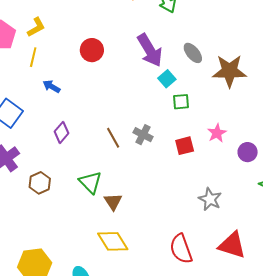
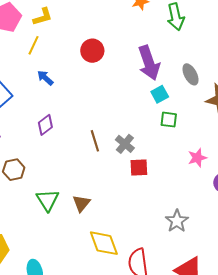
red square: (185, 146) -> (139, 167), moved
green triangle: (90, 182) -> (48, 200), moved
yellow diamond: (113, 241) -> (104, 243), moved

